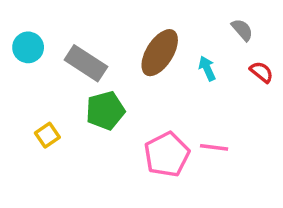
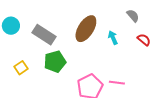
yellow square: (47, 135) -> (21, 68), moved

